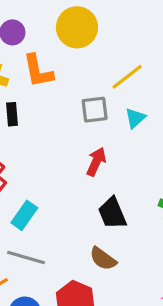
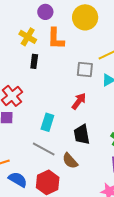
cyan rectangle: (24, 215) -> (47, 122), moved, turned -30
gray line: (26, 258) -> (44, 149), moved

